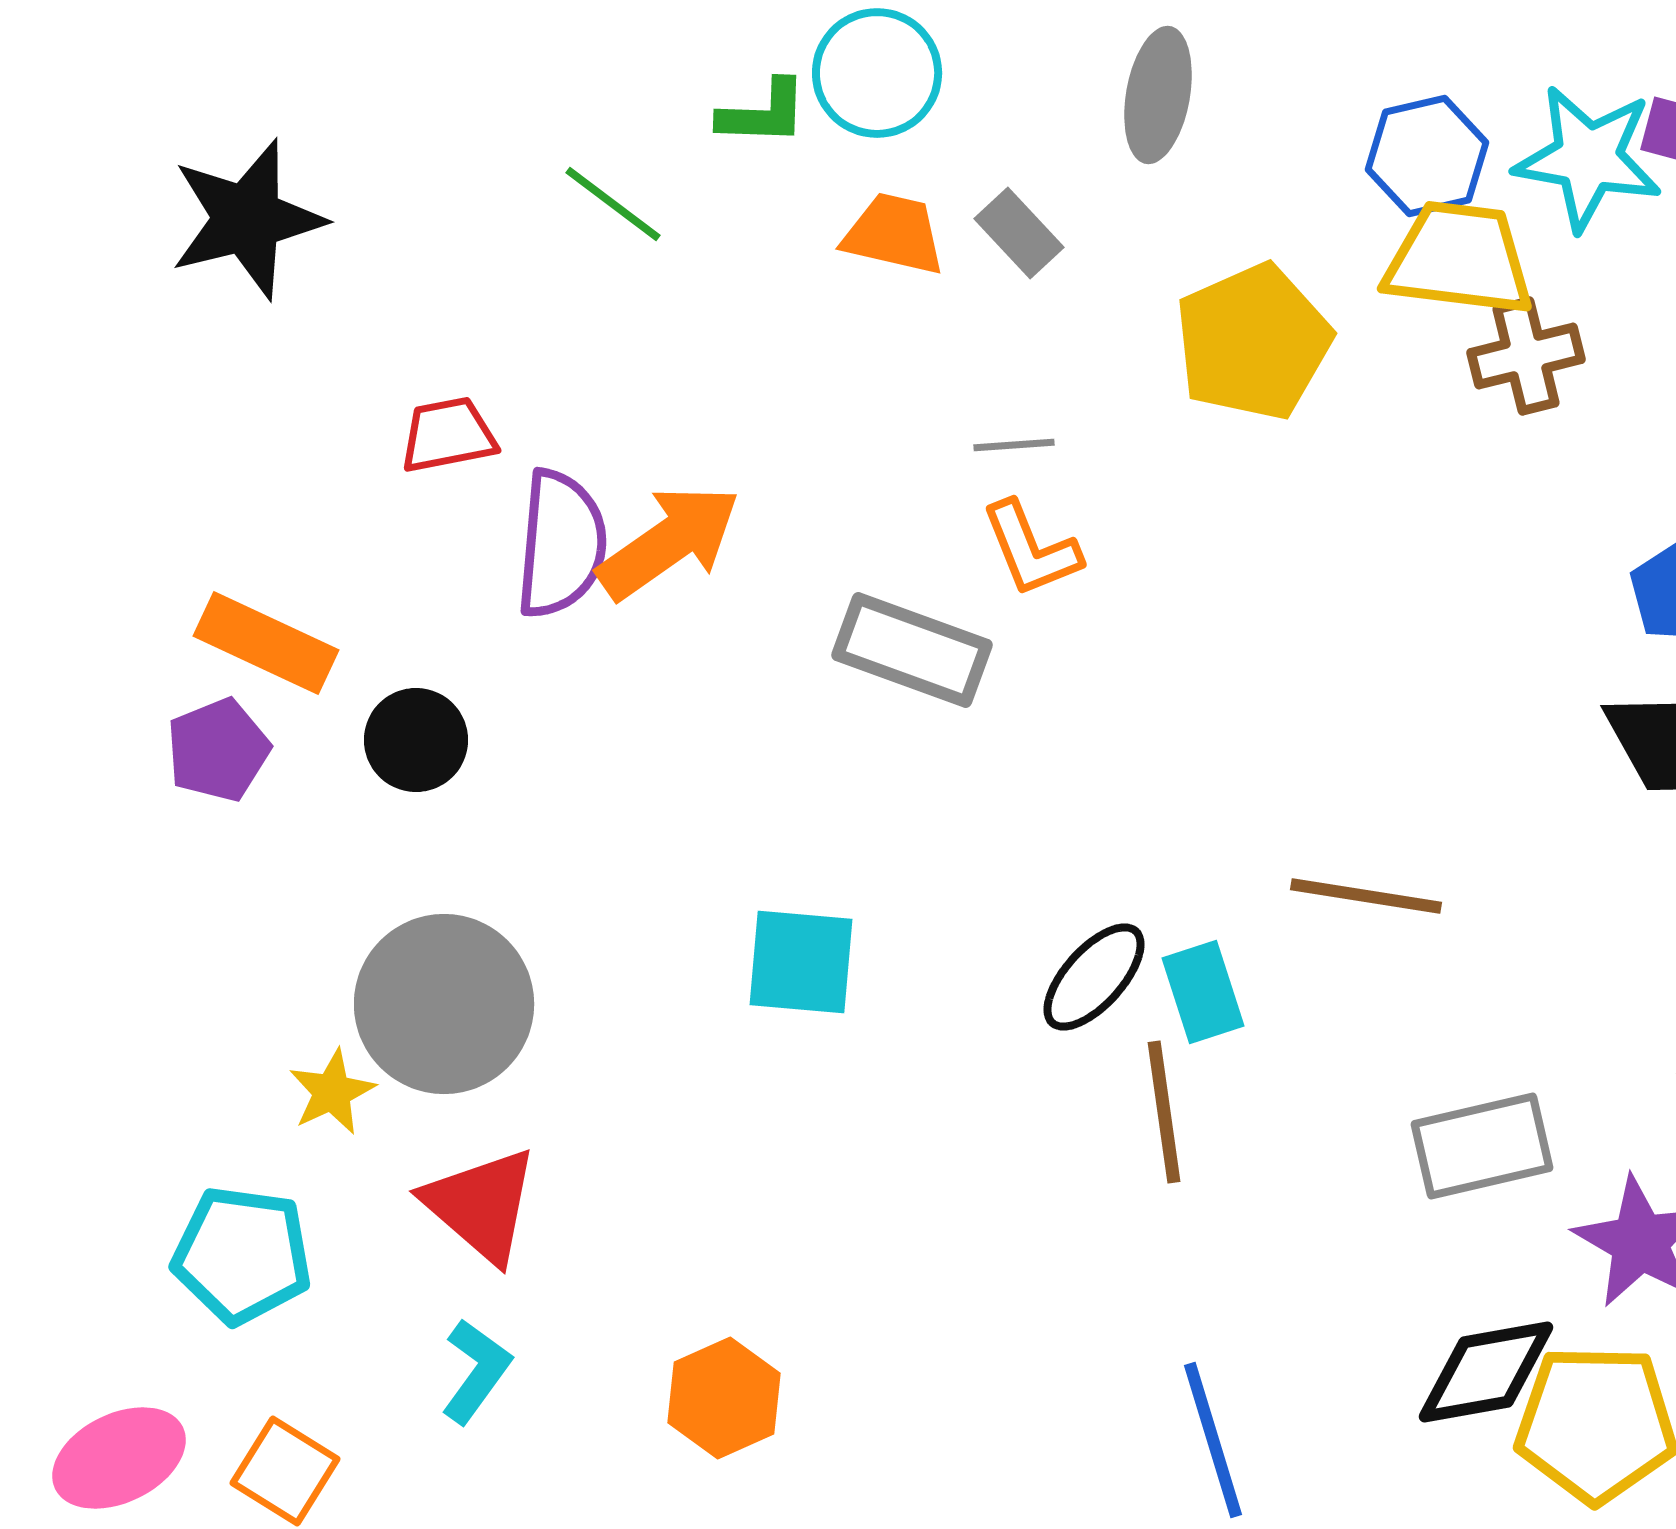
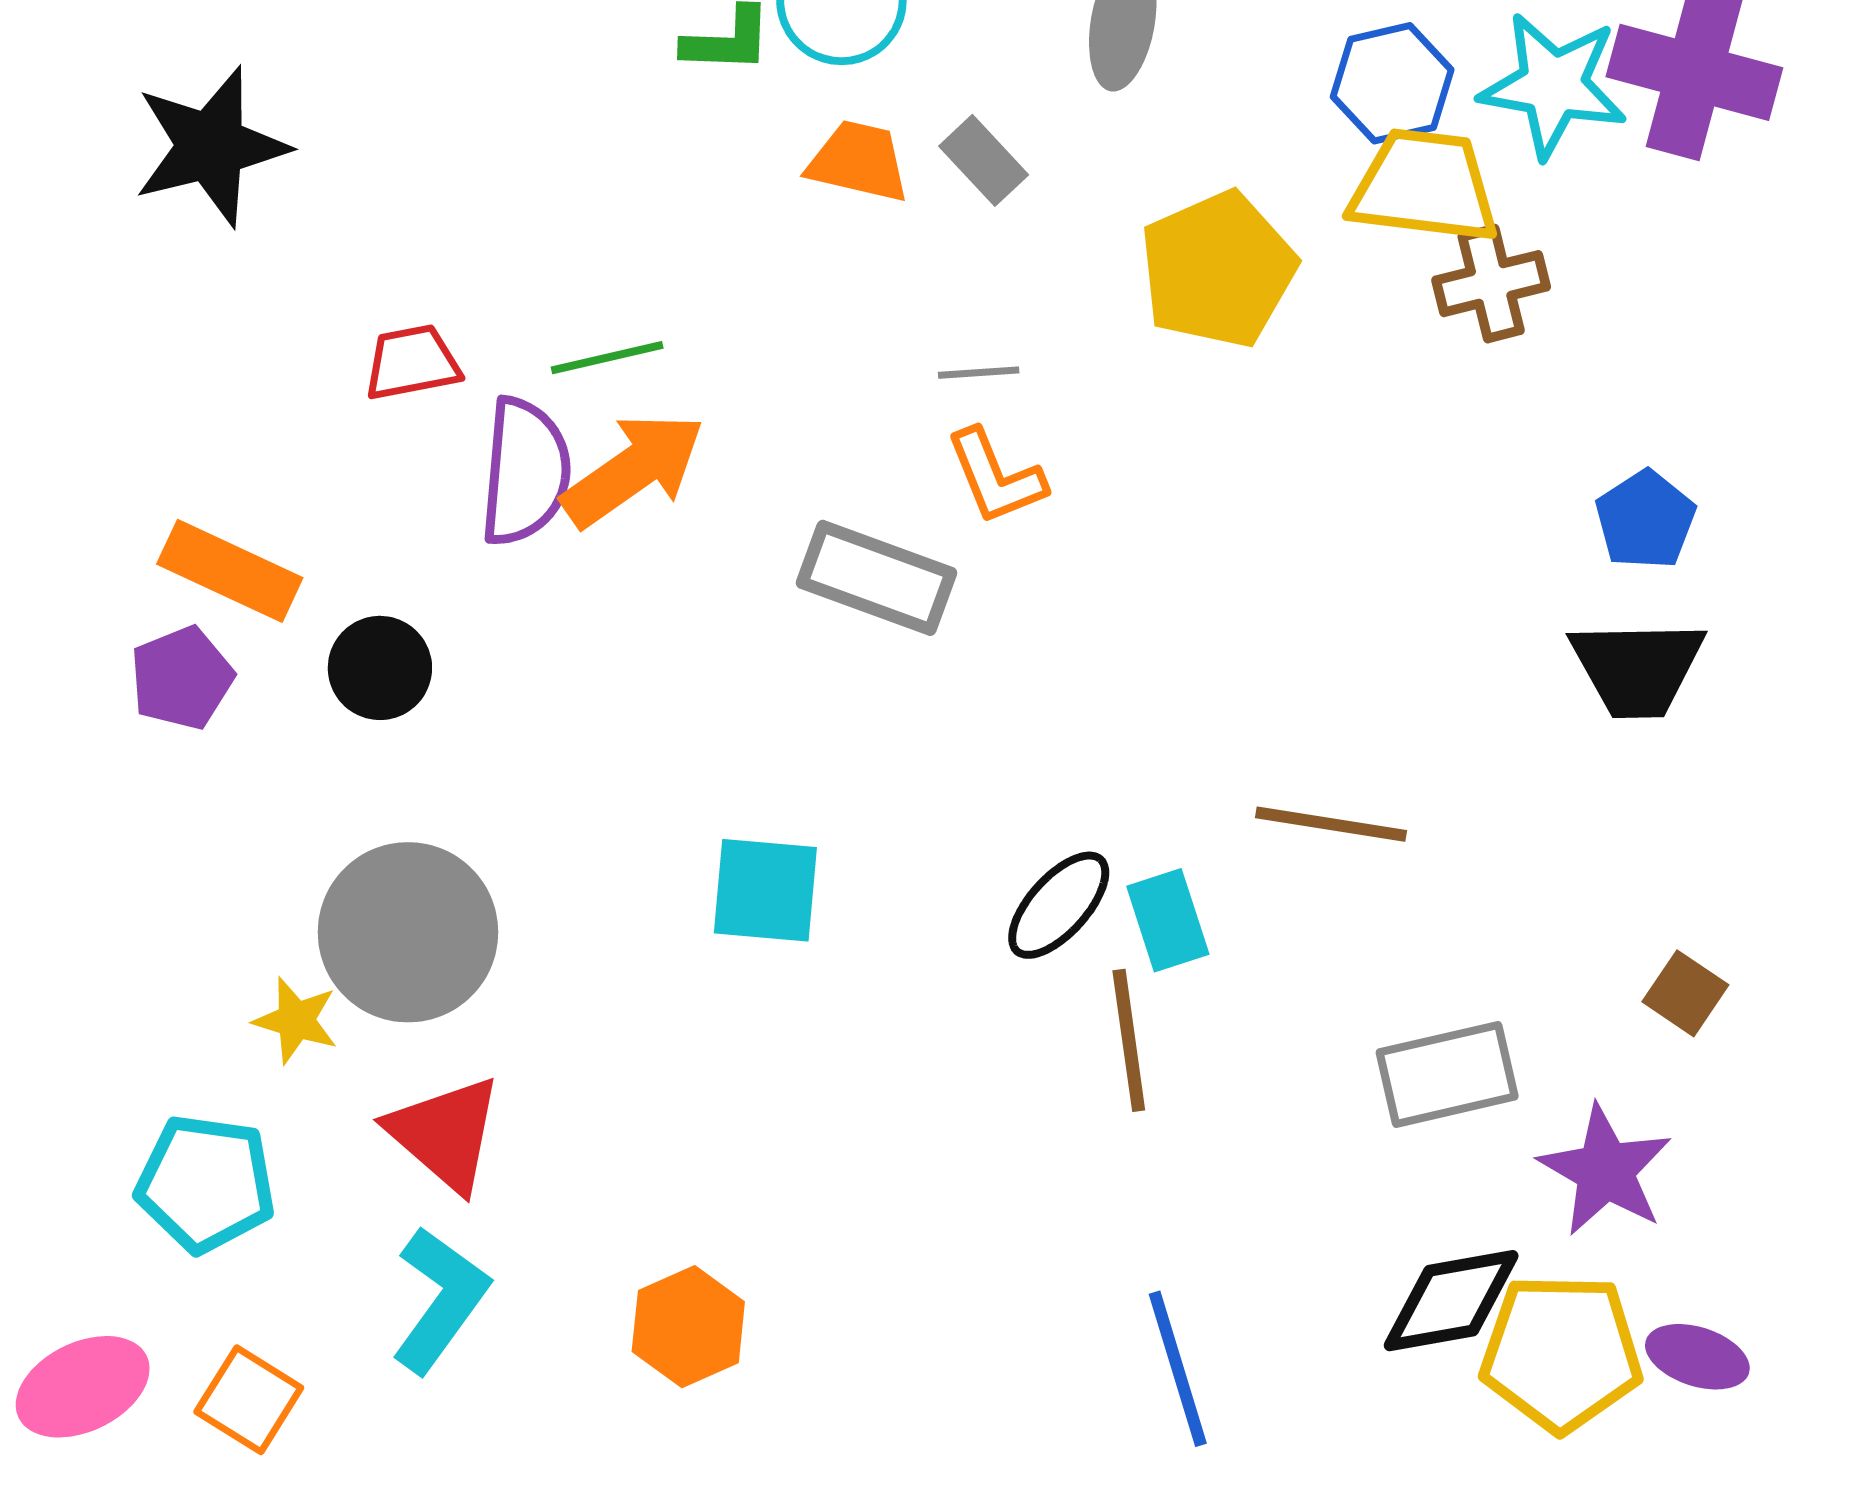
green line: (613, 204) -> (607, 358), moved, turned -50
yellow star: (332, 1092) -> (296, 1020), turned -30
cyan L-shape: (476, 1371) -> (440, 1300), size x1.4

